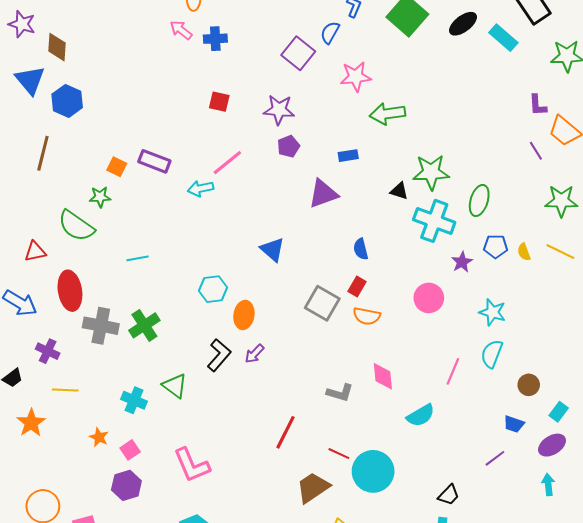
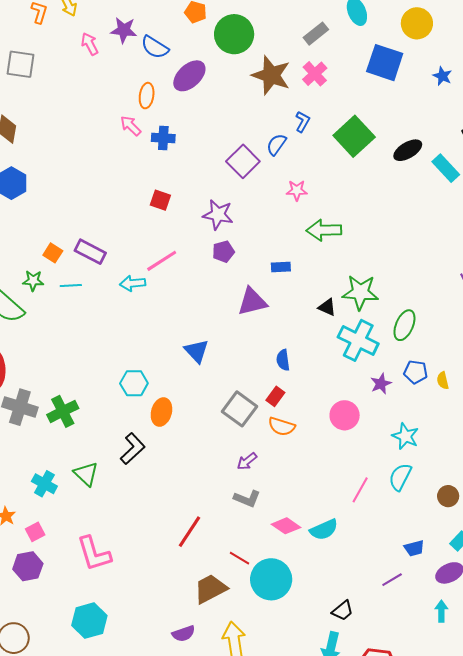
pink star: (356, 77) -> (297, 190), size x0.7
cyan line: (137, 258) -> (71, 285), moved
purple arrow: (254, 354) -> (247, 461), moved
pink diamond: (383, 376) -> (286, 526), moved, turned -56
brown circle: (529, 385) -> (448, 496), moved
blue trapezoid: (514, 424) -> (414, 548), turned -40

